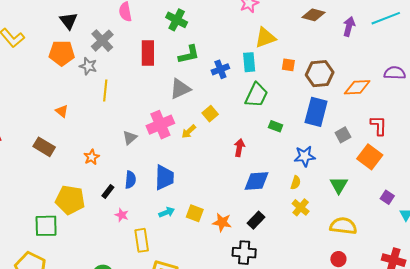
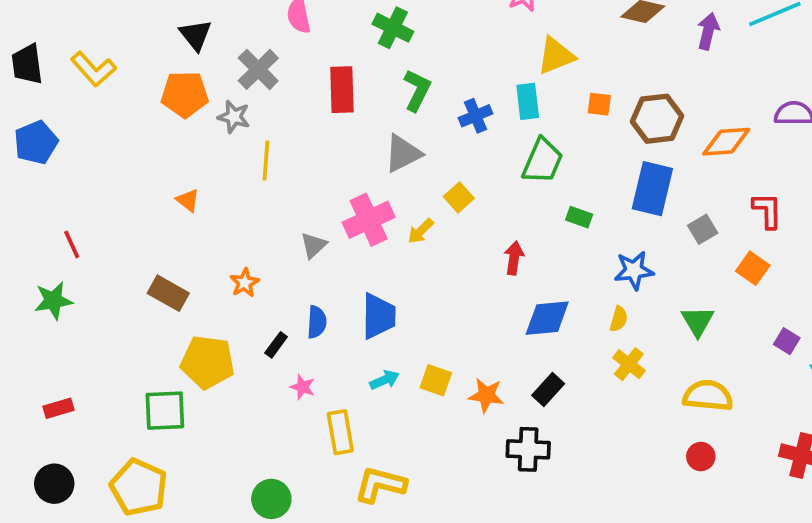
green L-shape: (189, 54) -> (417, 90), turned -50
brown rectangle: (44, 147) -> (168, 293), moved
orange square: (370, 157) -> (753, 268), size x0.7

